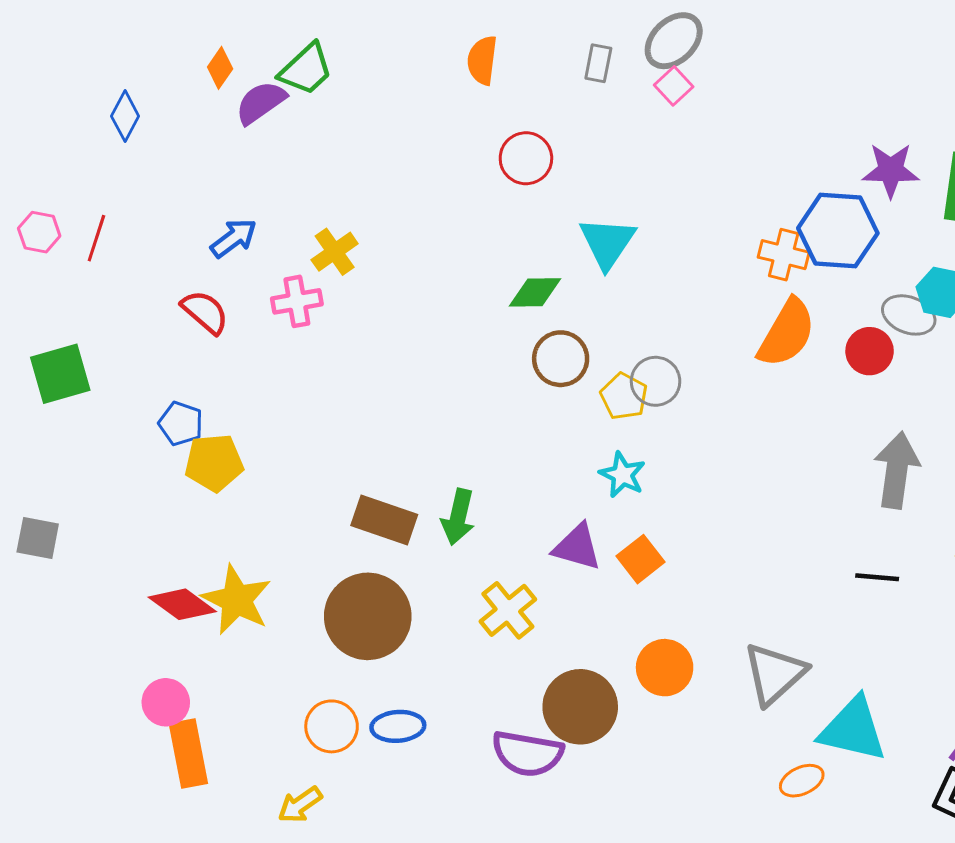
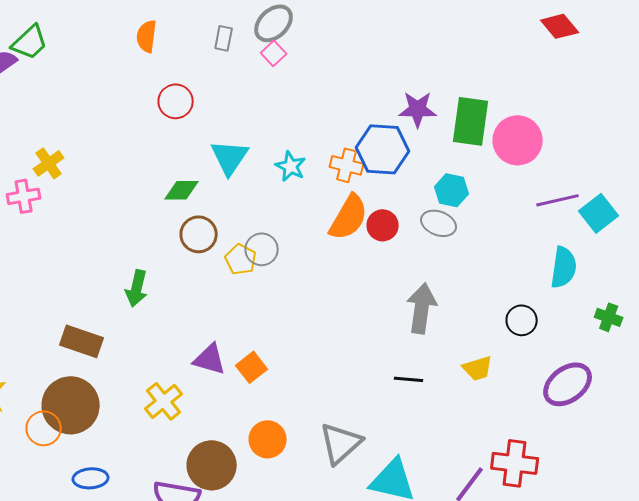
gray ellipse: (909, 315) -> (439, 223), moved
red circle: (870, 351) -> (383, 225), moved
cyan star: (622, 475) -> (291, 166), moved
green arrow: (458, 517) -> (137, 288), moved
orange circle: (332, 726) -> (44, 428), moved

